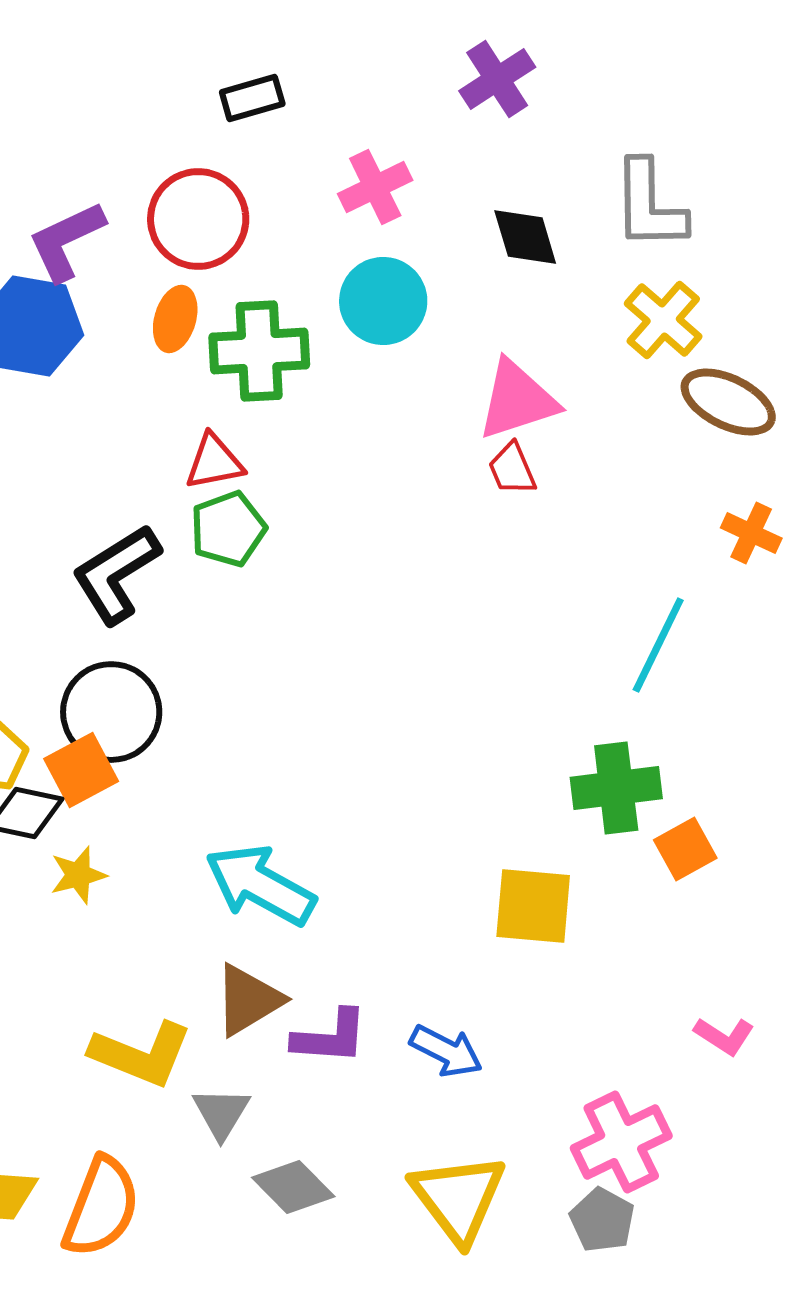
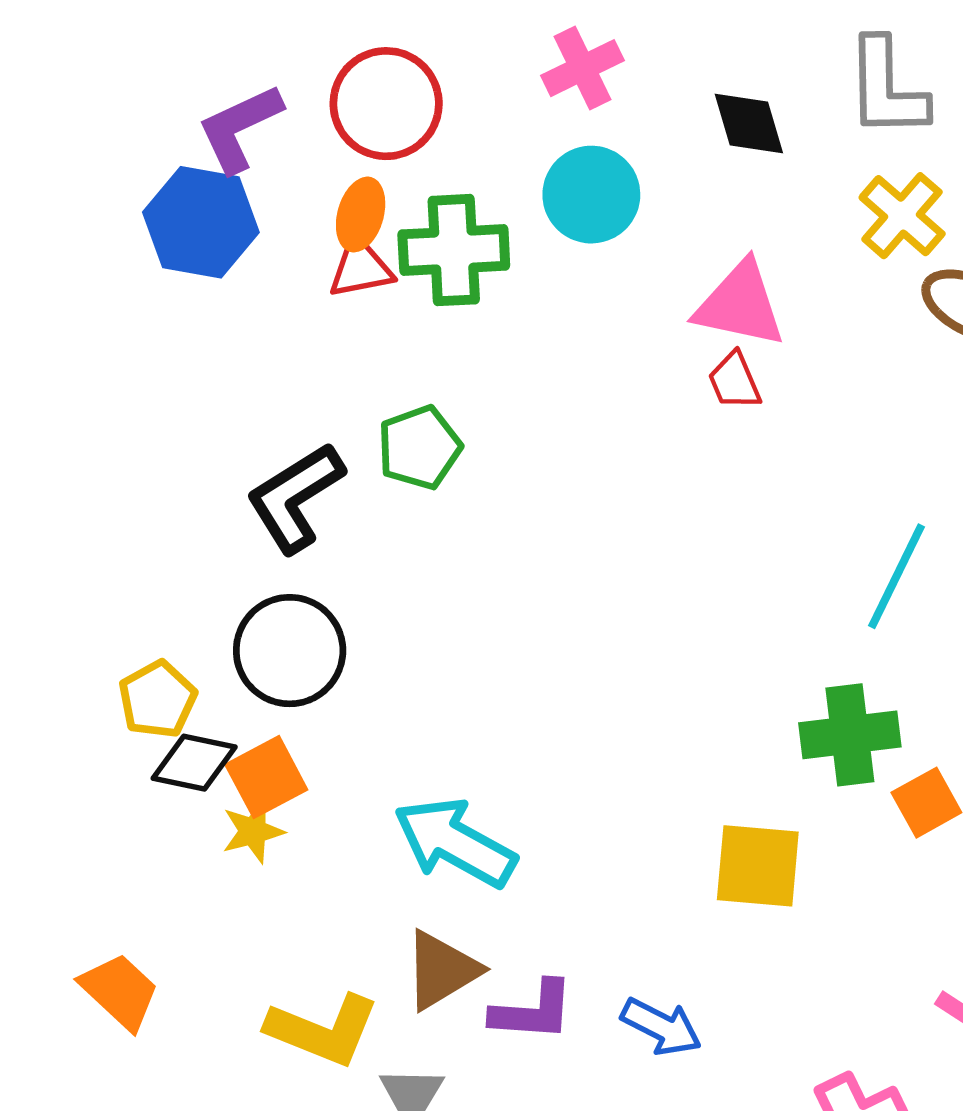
pink triangle: (517, 400) -> (740, 304), turned 30
red triangle: (214, 462) -> (361, 268), moved
orange square: (81, 770) -> (266, 777), moved

